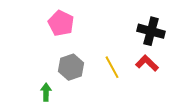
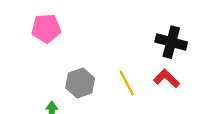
pink pentagon: (61, 23) -> (46, 28), moved, turned -30

